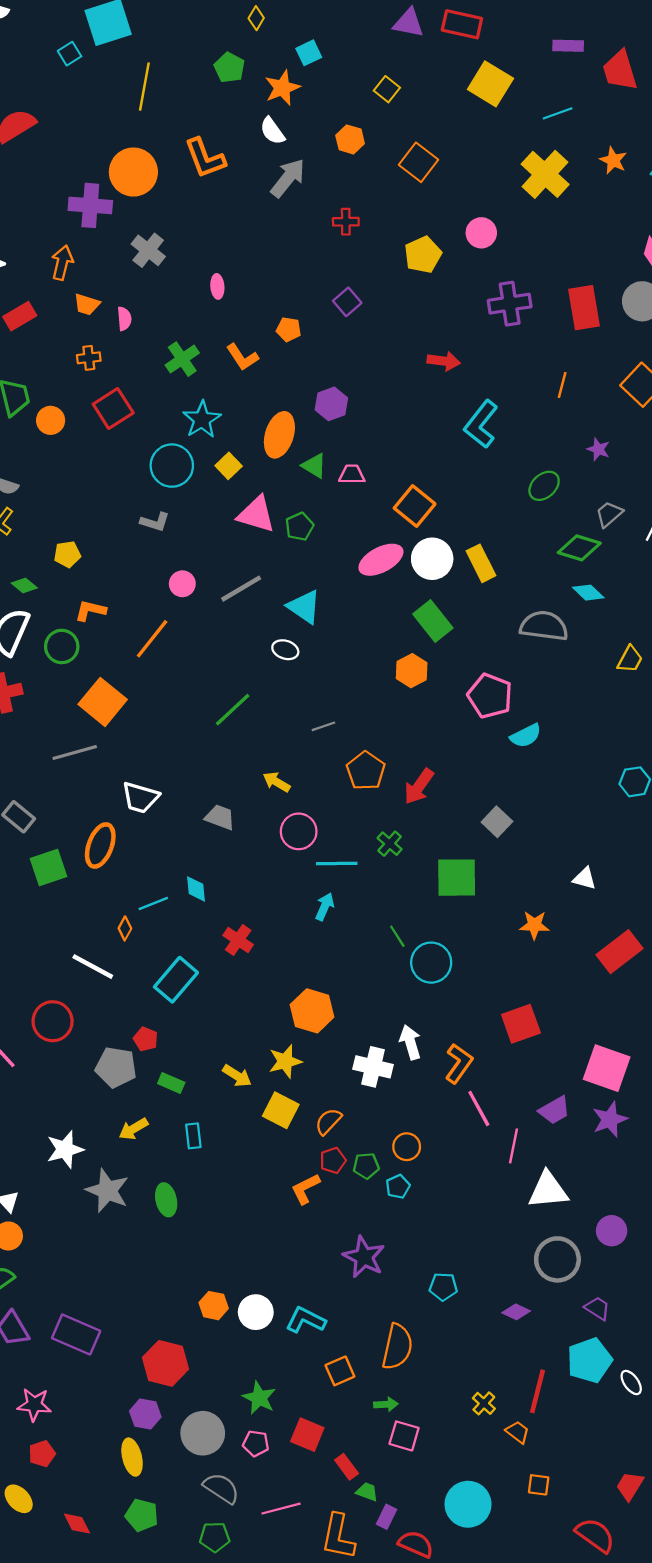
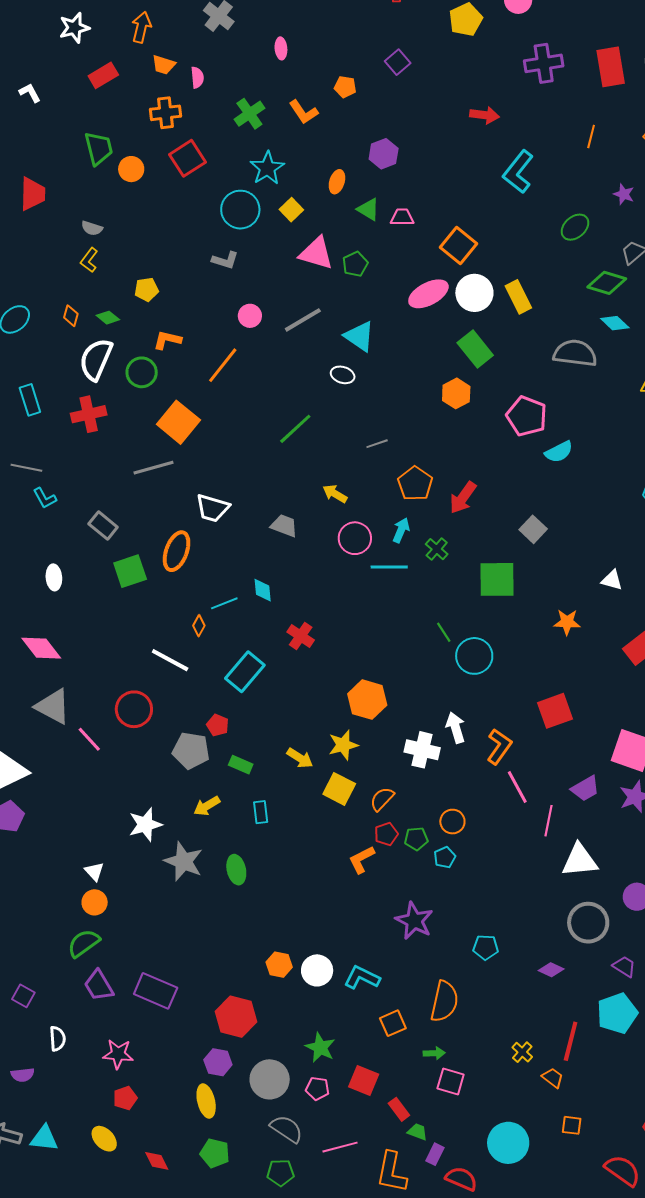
orange cross: (89, 358) -> (165, 113), size x1.4
orange ellipse: (279, 435) -> (337, 182), size x0.6
cyan arrow: (325, 907) -> (401, 530), moved

